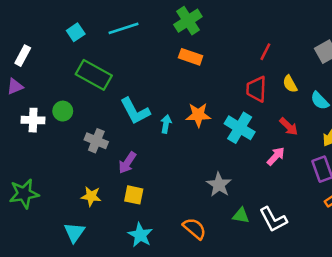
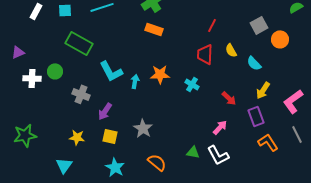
cyan square: (76, 32) -> (65, 10), turned 32
white rectangle: (23, 56) -> (36, 11), moved
red arrow: (289, 127) -> (229, 98), moved
cyan cross: (240, 128) -> (192, 84), size x0.6
pink arrow: (276, 156) -> (220, 127), moved
gray star: (219, 185) -> (143, 128), moved

